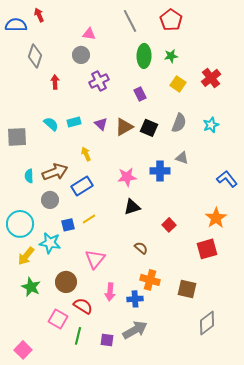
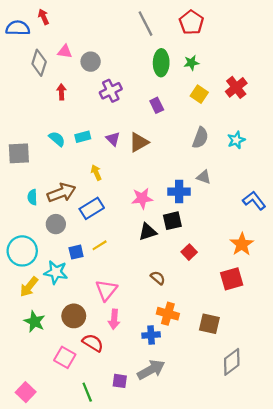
pink triangle: (89, 34) -> (65, 52), moved
black square: (149, 128) -> (172, 221), moved, turned -36
pink arrow: (110, 292) -> (114, 319), moved
green line: (78, 336) -> (87, 392), moved, turned -36

